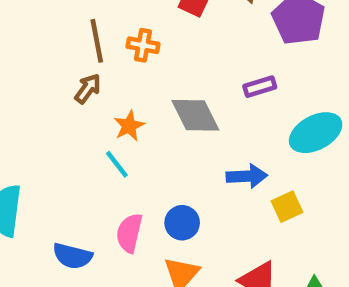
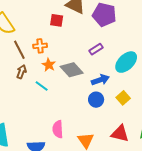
orange star: (129, 126) -> (49, 65), moved
cyan line: (117, 164) -> (42, 86), moved
blue arrow: (247, 176) -> (100, 80), moved
blue circle: (182, 223) -> (96, 100), moved

